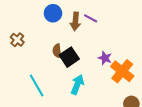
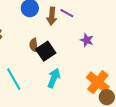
purple star: (105, 58) -> (87, 40), moved
orange cross: (122, 71) -> (98, 82), moved

